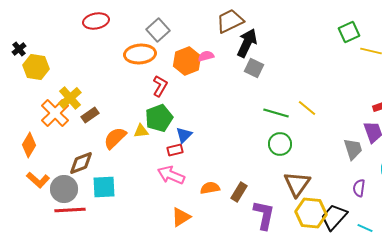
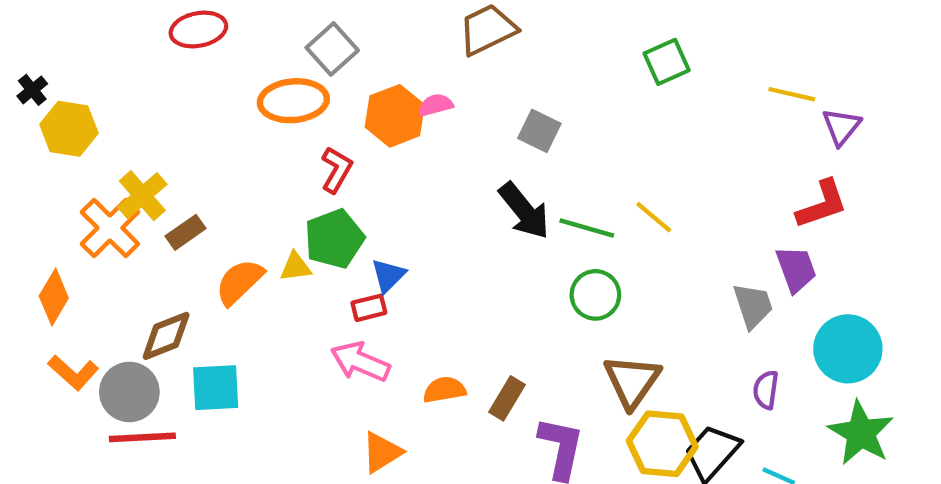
green square: (349, 32) -> (667, 62), moved
black arrow: (247, 43) -> (524, 211), moved, turned 116

